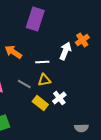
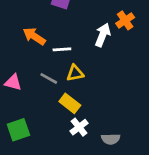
white line: (42, 62) -> (62, 49), moved
white cross: (59, 98) -> (79, 127), moved
gray semicircle: (81, 128) -> (111, 139), moved

